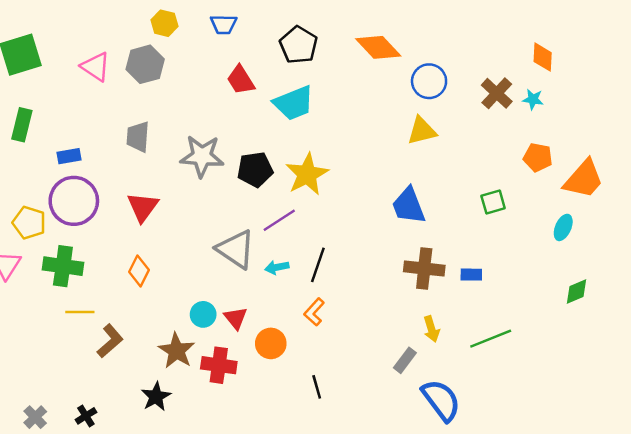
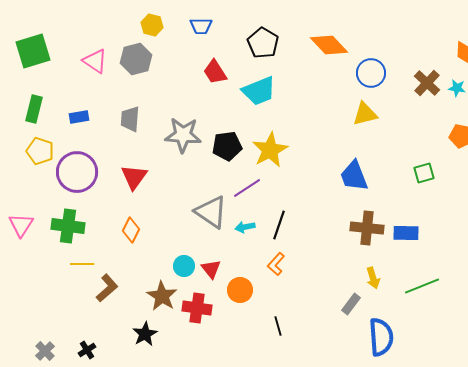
blue rectangle: (69, 156) -> (79, 117), moved
yellow pentagon: (29, 223) -> (40, 151), moved
blue rectangle: (471, 275) -> (406, 233), size x1.4
blue semicircle: (441, 400) -> (381, 337), turned 33

